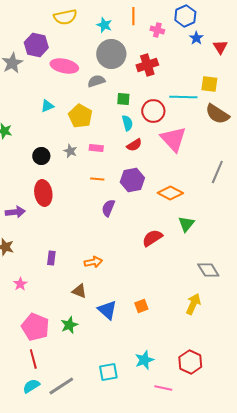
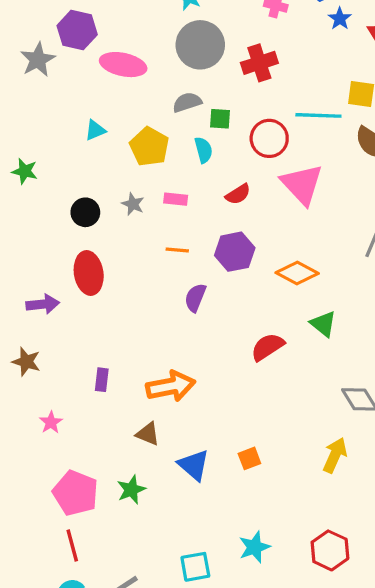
gray semicircle: (96, 81) -> (187, 102), moved
cyan semicircle: (127, 123) -> (204, 150), moved
green triangle: (186, 224) -> (323, 324), turned -30
orange arrow: (93, 262) -> (171, 386), size x1.6

